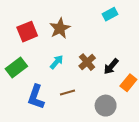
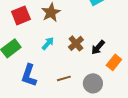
brown line: (67, 93) -> (64, 78), moved

